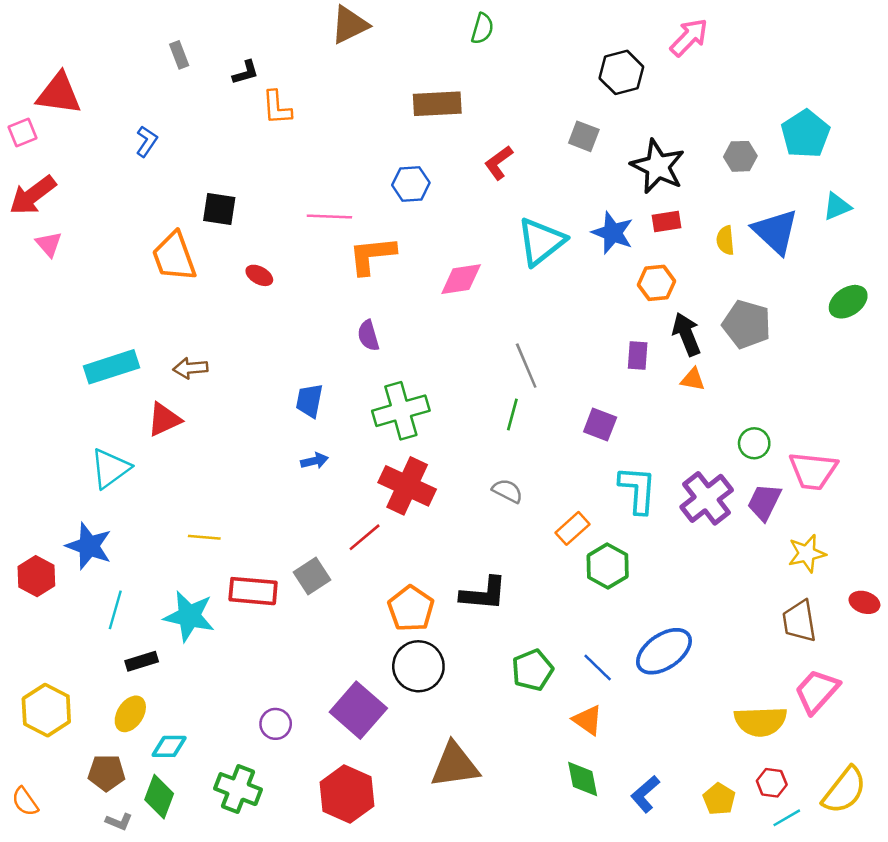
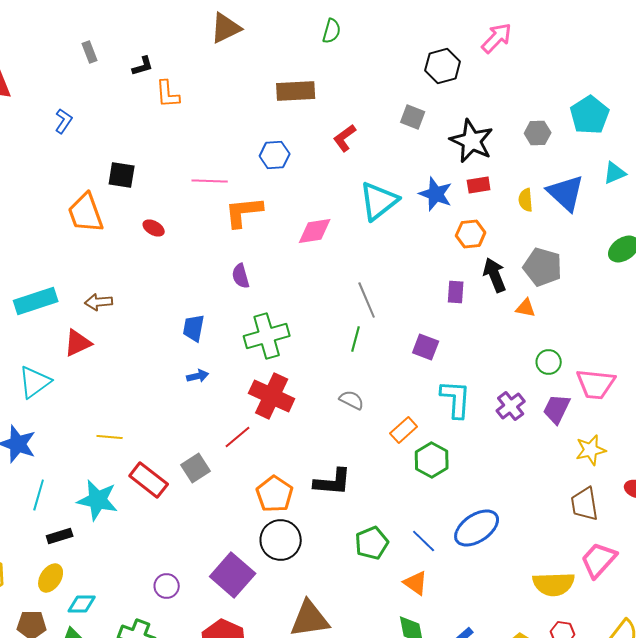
orange triangle: (693, 379) -> (526, 308), moved
purple cross: (707, 498) -> (511, 406), size x0.7
red rectangle: (253, 591) -> (149, 480), turned 33

